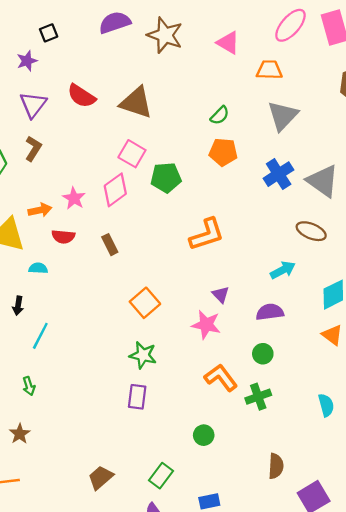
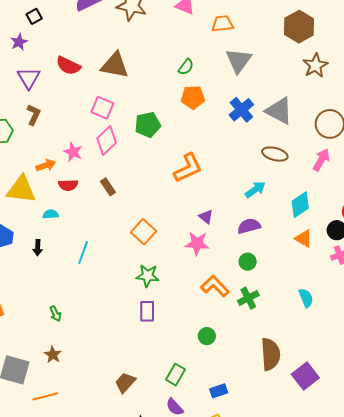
pink square: (132, 154) -> (102, 108), moved
cyan line: (40, 336) -> (83, 253), moved
brown semicircle: (276, 466) -> (270, 354), size x1.5

